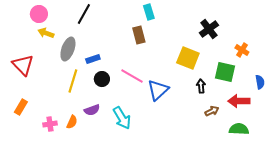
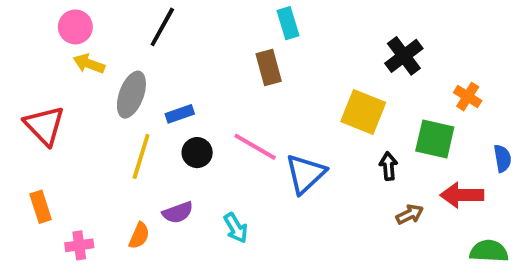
orange rectangle: (21, 107) -> (41, 207), turned -49
cyan arrow: (122, 118) -> (236, 228), size x0.7
pink cross: (50, 124) -> (79, 245), moved
green semicircle: (239, 129) -> (489, 251), moved

